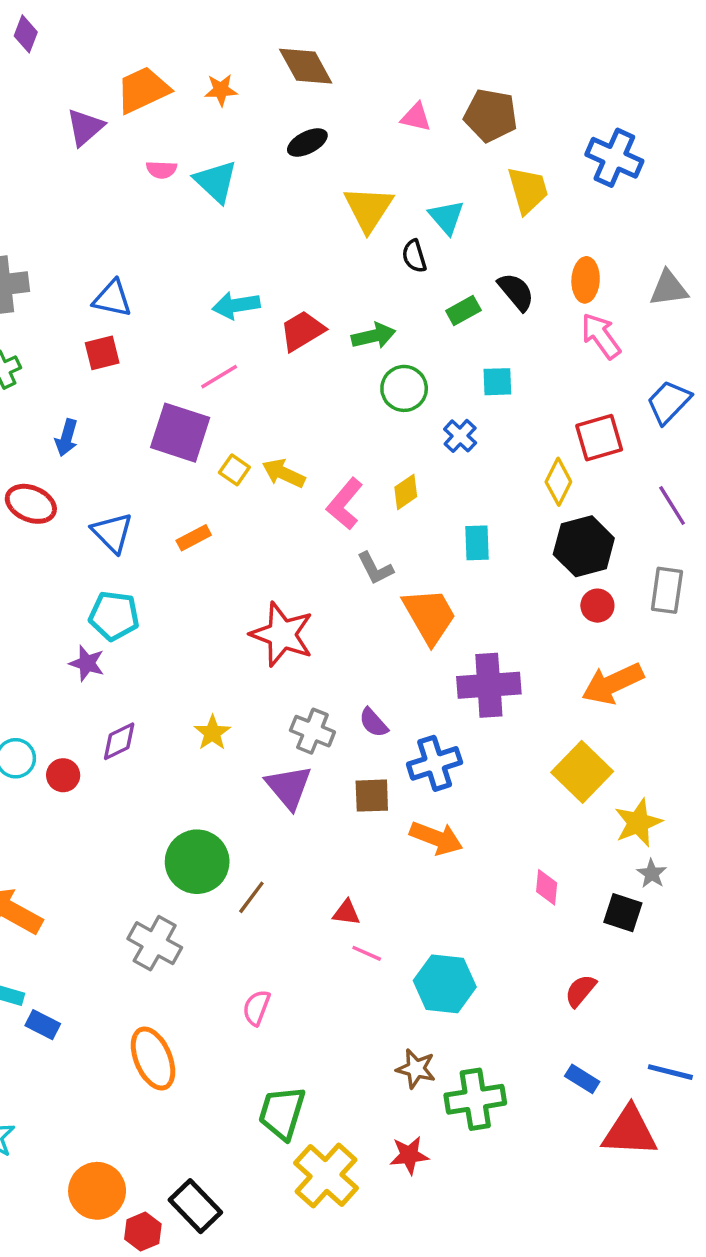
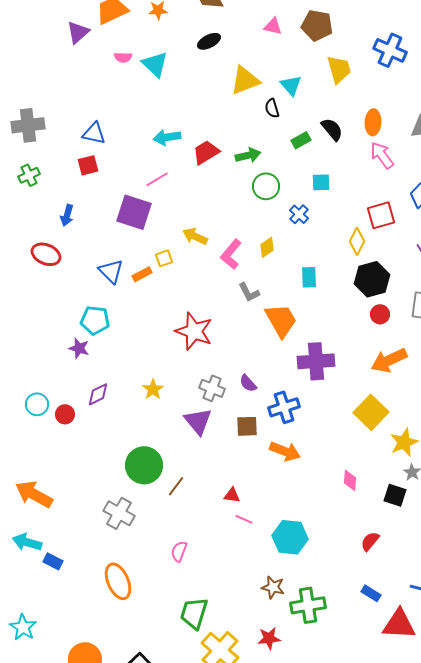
yellow triangle: (368, 209) -> (245, 80), turned 36
yellow square: (234, 470) -> (164, 258), moved, turned 36
blue triangle: (112, 533) -> (111, 271), moved

